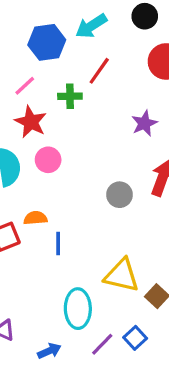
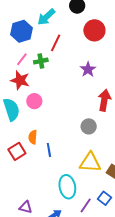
pink line: (25, 86) -> (22, 59), moved
gray circle: (120, 195) -> (89, 126), moved
orange semicircle: (35, 218) -> (33, 137), turned -72

